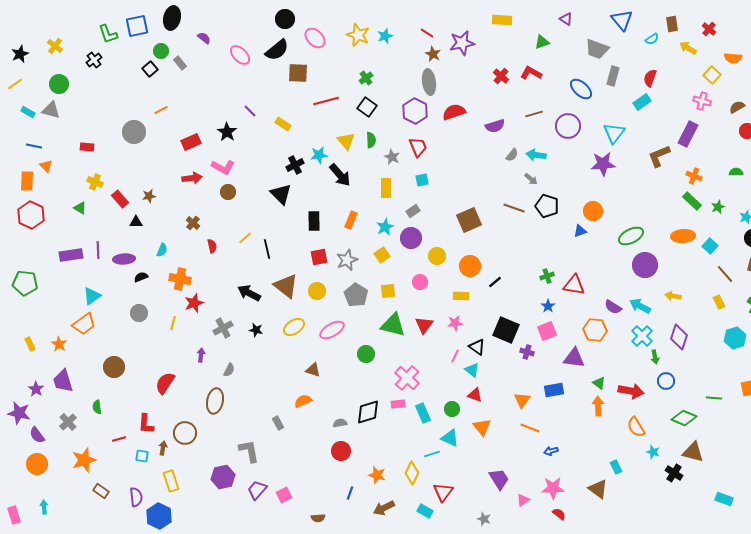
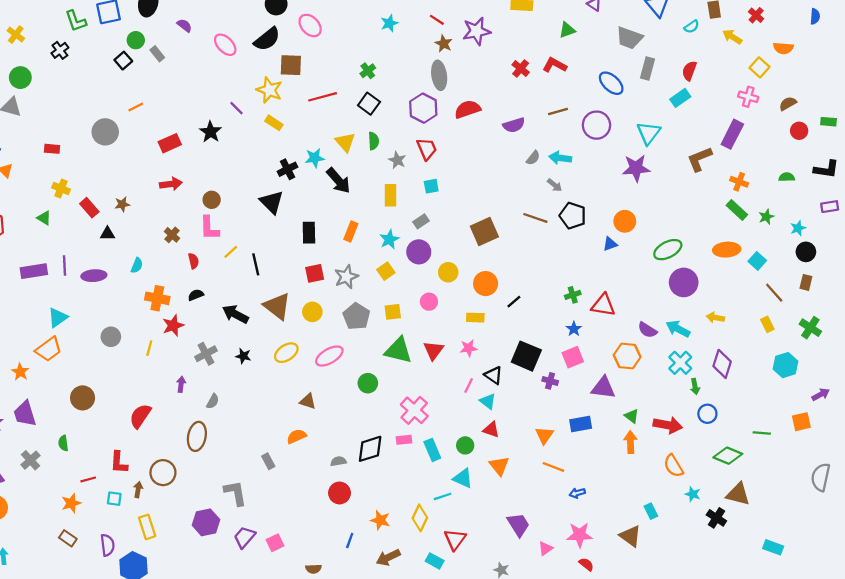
yellow star: (358, 35) -> (269, 90), moved
pink L-shape: (223, 167) -> (209, 228), moved, turned 60
black semicircle: (141, 277) -> (196, 295), moved
orange star: (84, 460) -> (71, 503), moved, size x0.7

